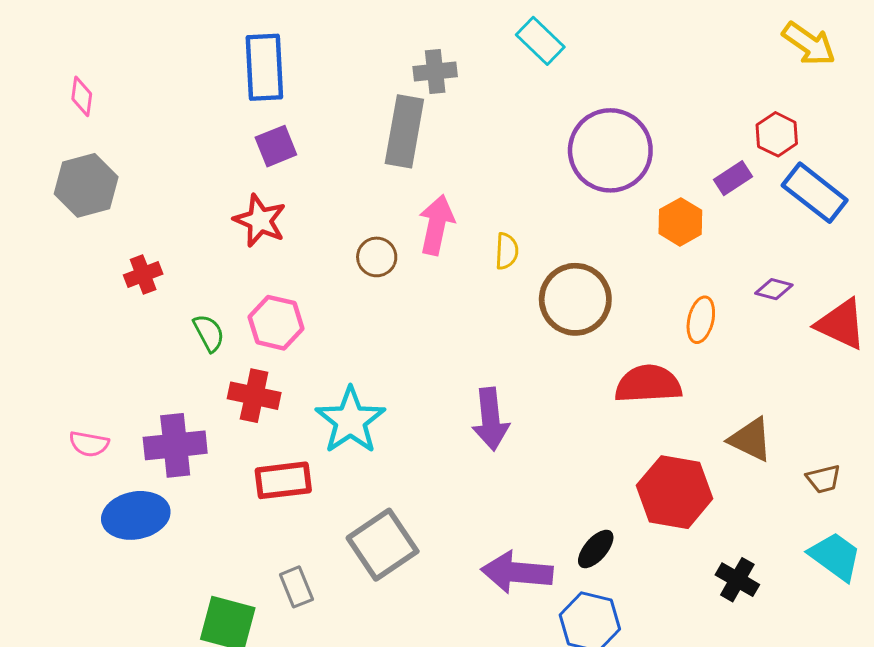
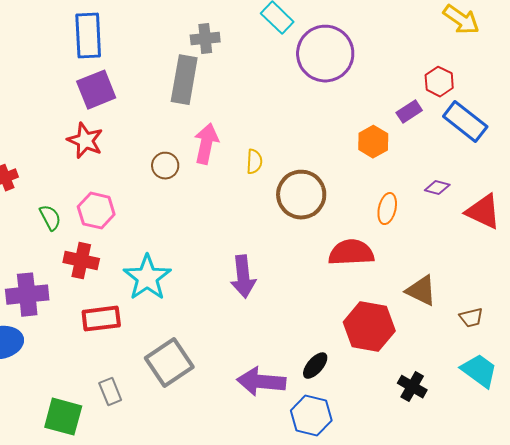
purple square: (276, 146) -> (96, 90), size x1.4
purple circle: (610, 150) -> (325, 54), moved

